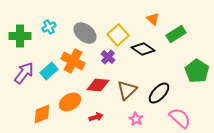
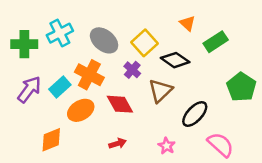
cyan cross: (49, 27) -> (60, 33), size x1.5
red diamond: (98, 85) -> (120, 104), turned 55
brown triangle: (127, 90) -> (160, 91), moved
orange ellipse: (70, 102) -> (81, 110), moved

